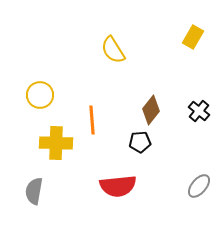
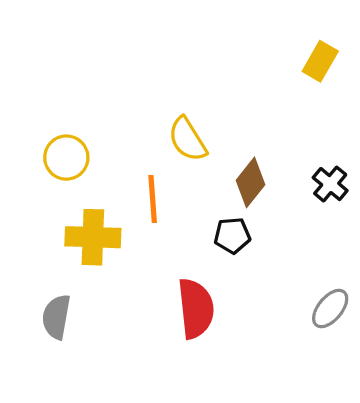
yellow semicircle: (113, 50) -> (187, 139), moved
red semicircle: (118, 186) -> (196, 309), turned -90

